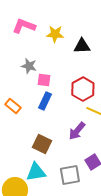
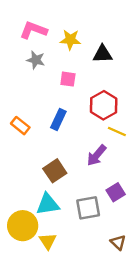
gray star: (29, 66) -> (36, 60), moved
pink square: (44, 80) -> (68, 79), moved
brown square: (42, 144) -> (55, 171), turned 30

